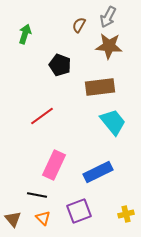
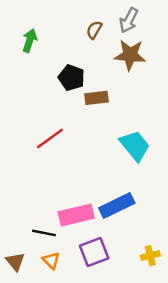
brown rectangle: (100, 87) -> (97, 98), moved, size x0.7
pink rectangle: (54, 165) -> (76, 215), moved, turned 52

